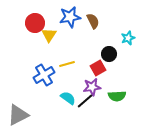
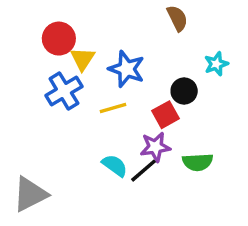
blue star: (70, 17) -> (127, 69), moved, turned 30
brown semicircle: (93, 21) -> (177, 18), moved
blue cross: (44, 75) -> (64, 91), moved

